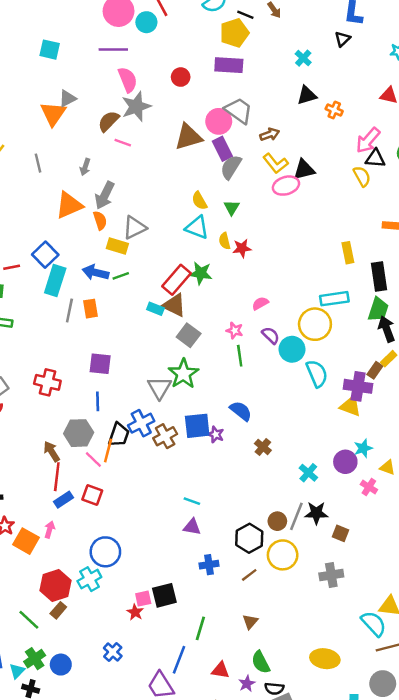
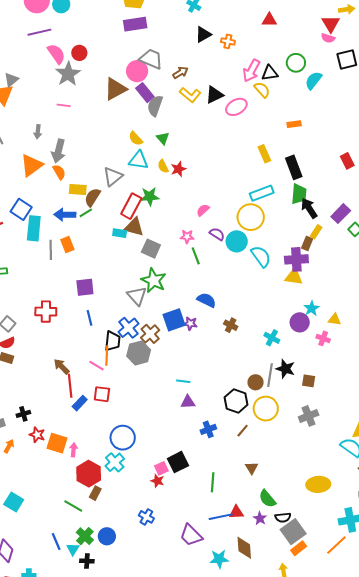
red circle: (181, 77) -> (79, 53), moved
brown semicircle: (109, 121) -> (92, 197), moved
pink arrow: (368, 140) -> (251, 71), moved
pink ellipse: (286, 186) -> (236, 107), moved
gray triangle: (135, 228) -> (113, 177), moved
gray hexagon: (79, 433) -> (139, 353), moved
black star: (316, 513) -> (285, 369), turned 30
pink arrow: (50, 530) -> (74, 450), moved
blue line: (179, 660) -> (221, 517), moved, turned 70

